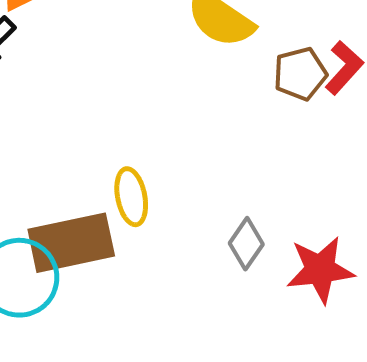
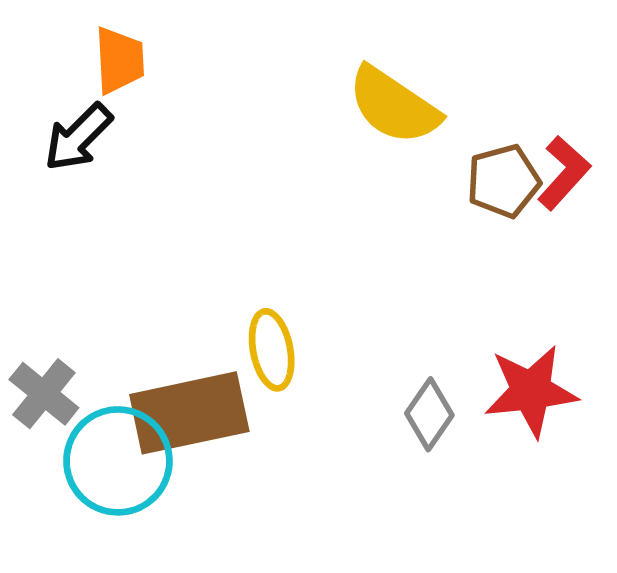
red star: (320, 270) -> (531, 391), moved

